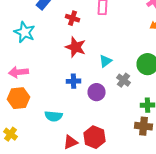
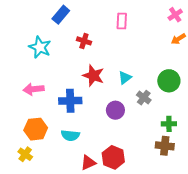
red cross: (72, 18) -> (84, 41), moved
red star: (76, 47) -> (93, 76), moved
blue cross: (74, 81) -> (70, 101), moved, size x1.5
orange hexagon: (18, 98) -> (36, 129), moved

